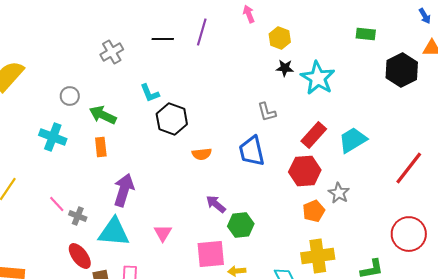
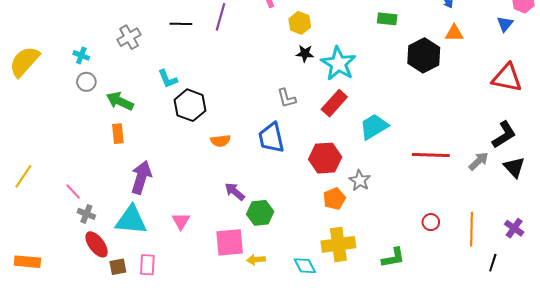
red rectangle: (314, 135) -> (334, 103), moved
cyan cross: (53, 137) -> (81, 55), moved, size x0.6
red line: (409, 168) -> (431, 155), turned 54
gray cross: (78, 216) -> (86, 214), moved
red circle: (409, 234) -> (431, 222), size x0.5

